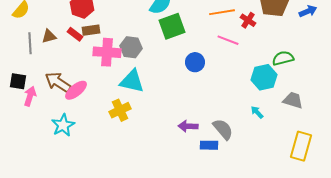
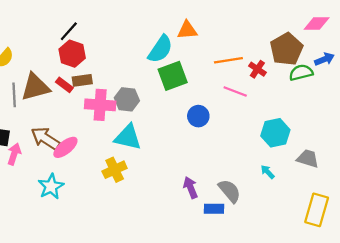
brown triangle: (49, 36) -> (35, 87), size x1.8
green semicircle: (283, 58) -> (301, 73), moved
purple arrow: (188, 126) -> (190, 188), turned 66

